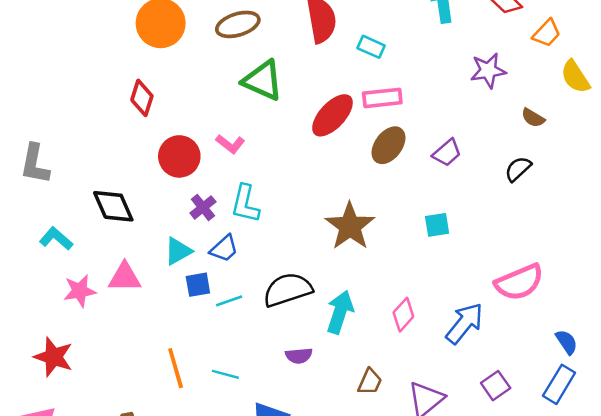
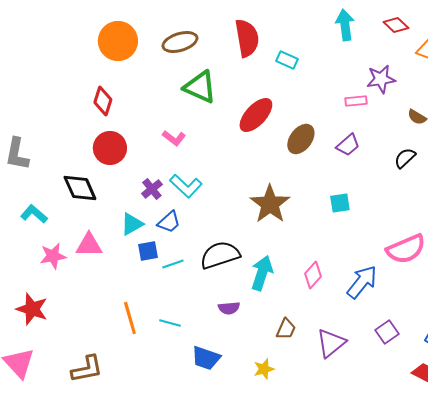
pink rectangle: (382, 98) -> (356, 101), moved, size x0.7
red circle: (179, 156) -> (110, 148), moved
cyan L-shape: (245, 204) -> (186, 186), turned -60

